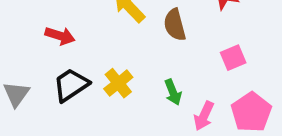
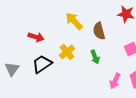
yellow cross: (118, 83) -> (67, 52), moved
green arrow: (173, 92) -> (95, 57), moved

